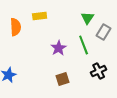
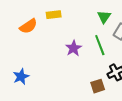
orange semicircle: (16, 27) -> (28, 26), turned 60
brown square: (63, 79) -> (98, 86), moved

